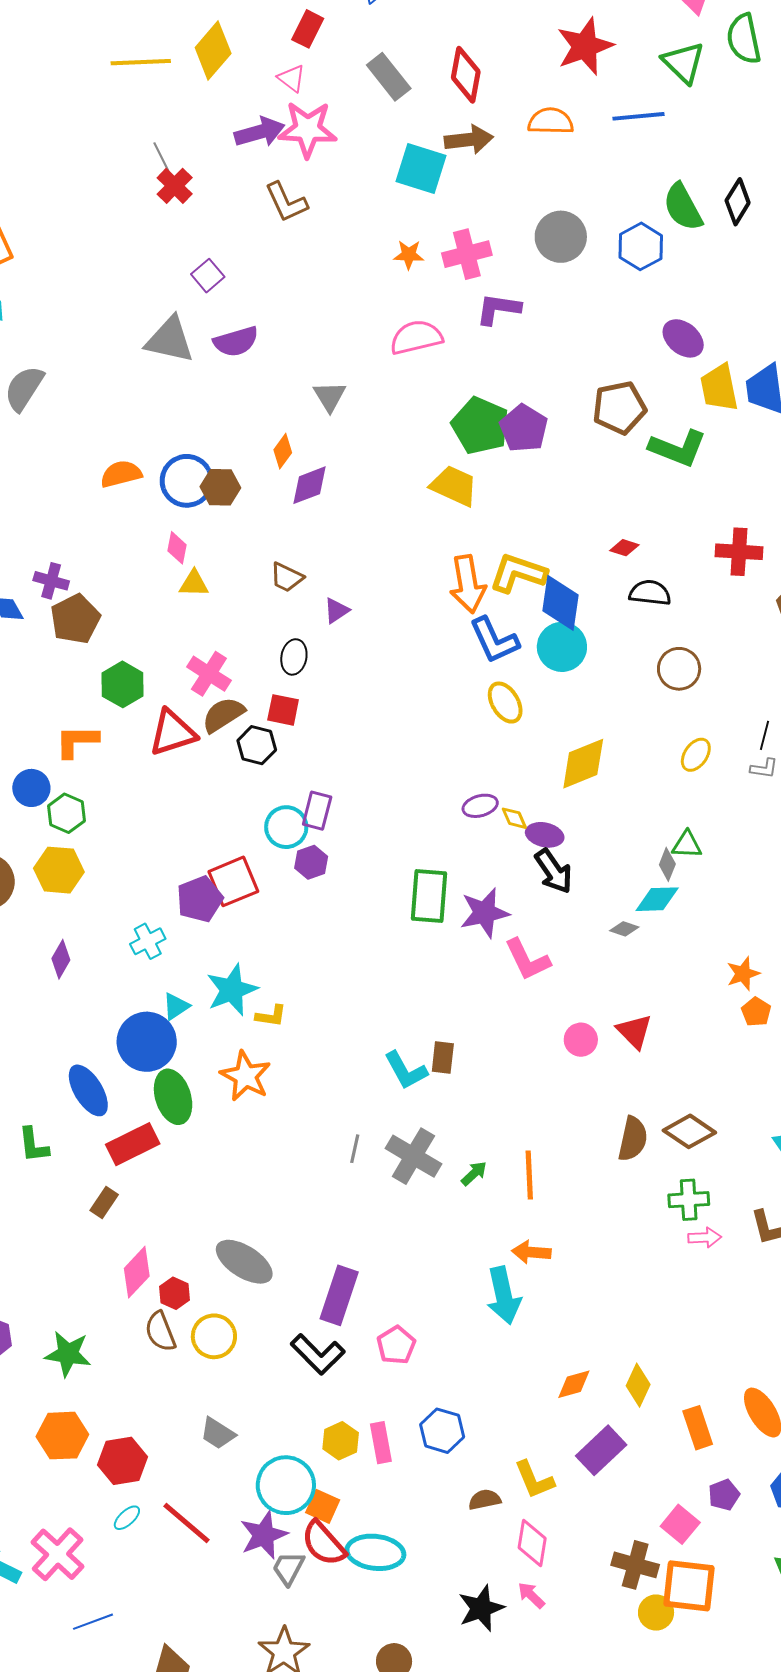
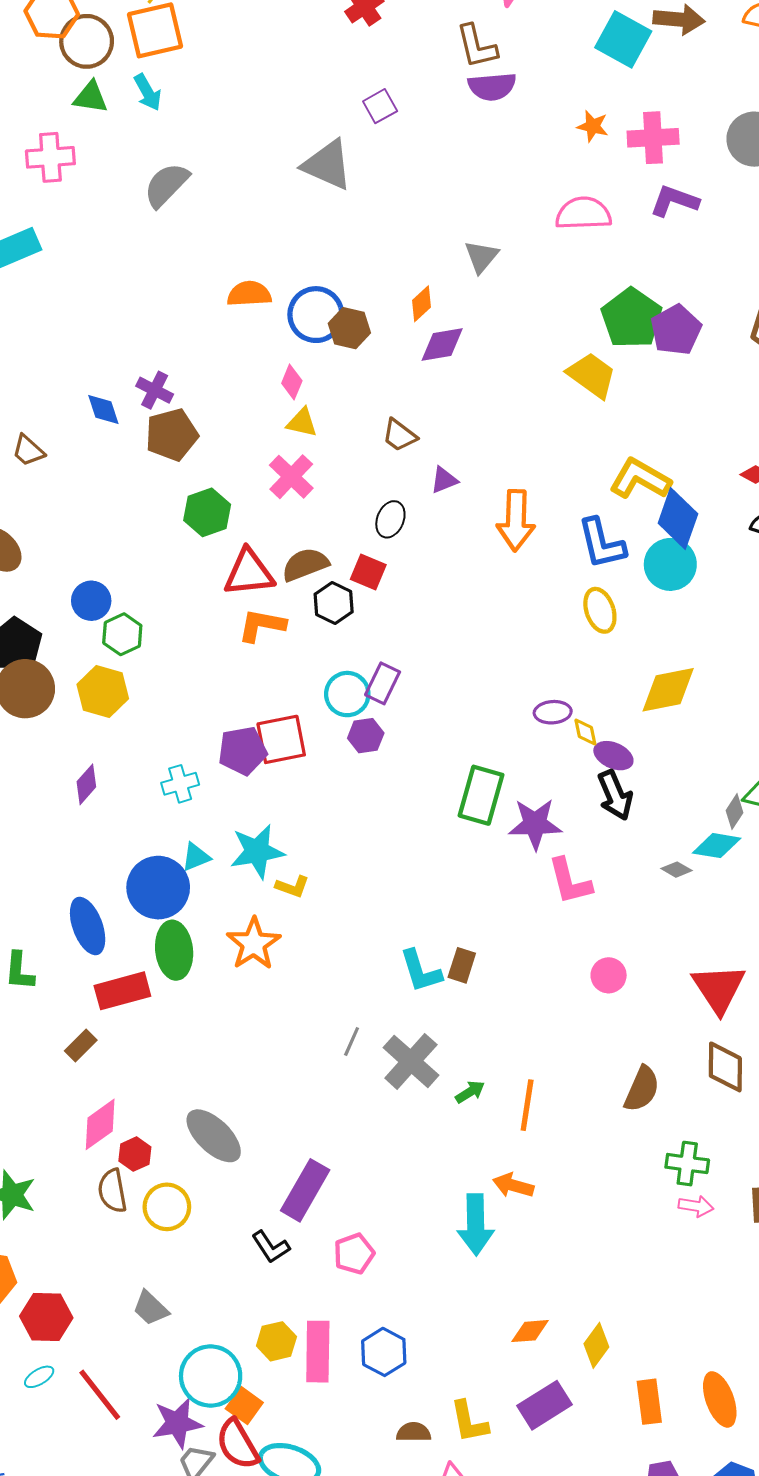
purple semicircle: (236, 342) -> (492, 87), moved
orange arrow: (468, 584) -> (516, 520), moved
pink cross: (209, 674) -> (291, 477), moved
orange L-shape: (77, 741) -> (262, 625), moved
red triangle: (634, 1031) -> (719, 988), moved, size x1.4
brown diamond: (689, 1131) -> (725, 1067), moved, turned 45
black L-shape: (318, 1354) -> (271, 1247), size x0.7
pink rectangle: (381, 1443) -> (318, 1352), size x1.4

